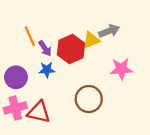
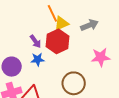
orange line: (30, 36) -> (52, 13), moved
yellow triangle: (91, 40) -> (61, 23), moved

